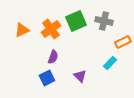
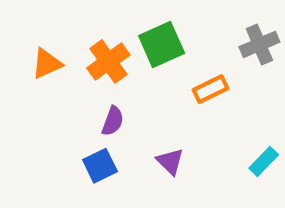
gray cross: (104, 21) -> (259, 44), moved, turned -36
orange rectangle: (123, 42) -> (210, 89), moved
cyan rectangle: (110, 63) -> (264, 161), moved

